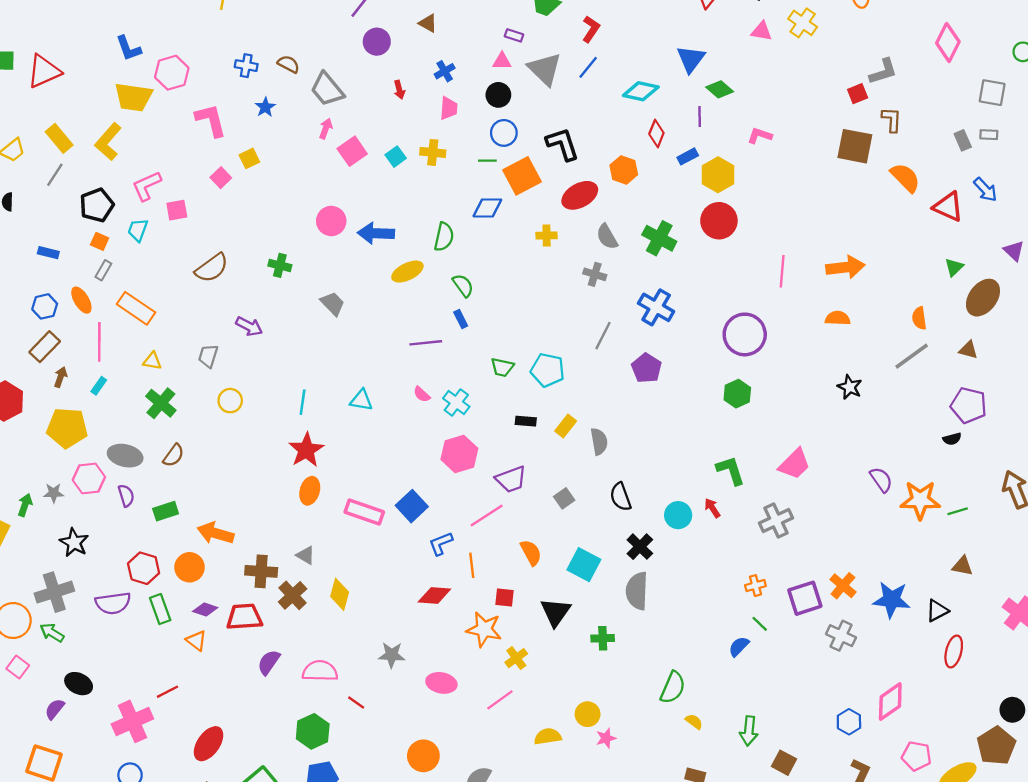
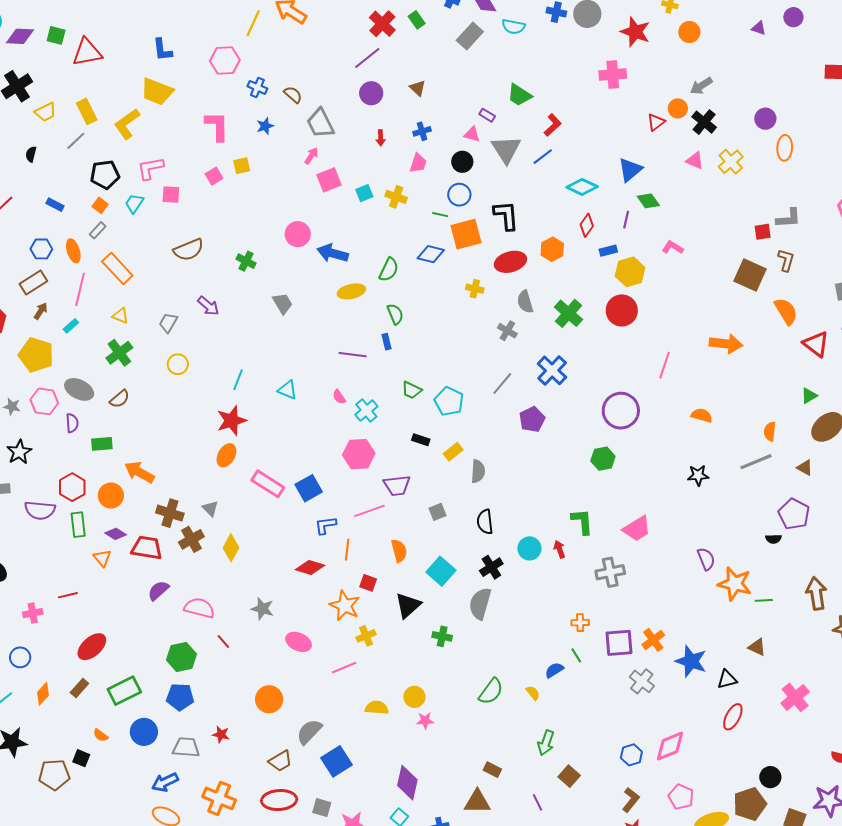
pink hexagon: (172, 73) -> (225, 61), moved
orange arrow: (845, 267) -> (726, 344), moved
black star: (850, 387) -> (698, 475), turned 30
pink cross: (132, 721) -> (33, 613), size x0.6
yellow semicircle: (694, 722) -> (533, 693), moved

